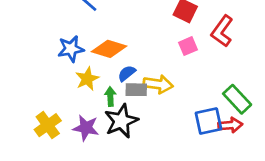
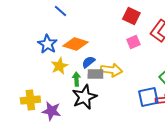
blue star: (71, 49) -> (47, 44), turned -30
yellow cross: (48, 125) -> (30, 100), turned 30
purple star: (86, 128) -> (51, 111), moved

